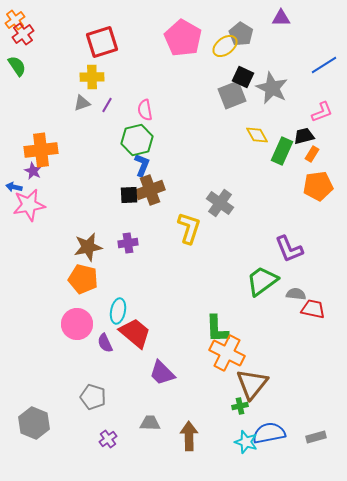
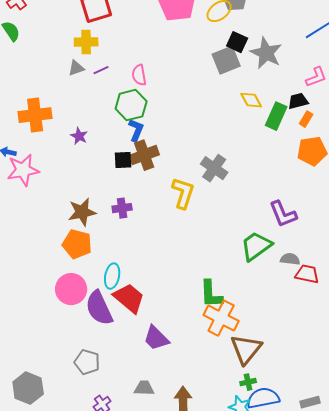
purple line: (107, 105) -> (101, 70), turned 35
purple star: (33, 171) -> (79, 136), moved
purple semicircle: (105, 343) -> (99, 308), size x1.8
green cross: (240, 406) -> (248, 382), moved

